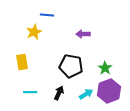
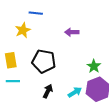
black pentagon: (71, 66) -> (44, 61), moved
cyan line: (30, 92) -> (13, 81), moved

